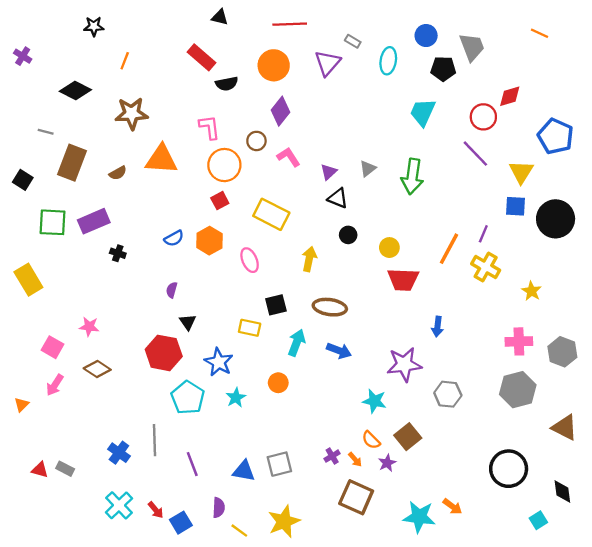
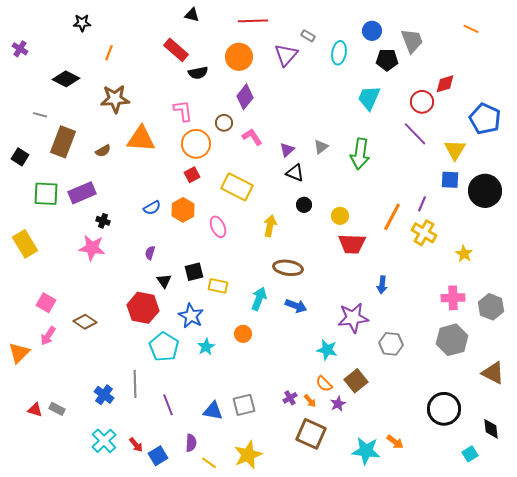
black square: (276, 305) -> (194, 272), moved
pink star: (89, 327) -> (92, 248), moved, size x1.5
orange triangle: (22, 404) -> (19, 353), size x1.6

